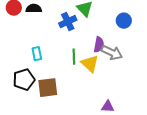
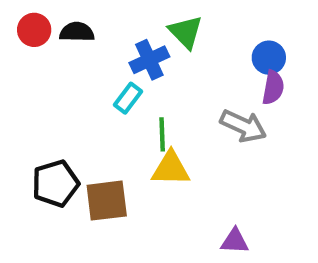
purple semicircle: (99, 45) -> (273, 87), moved
cyan rectangle: (37, 54) -> (128, 98), moved, turned 48
yellow triangle: (90, 64) -> (171, 169), moved, turned -42

